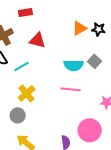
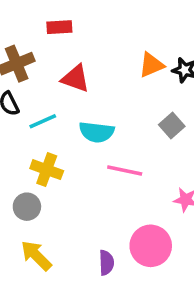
cyan semicircle: (74, 65) -> (97, 132), moved
yellow cross: (27, 93) -> (47, 170), turned -36

